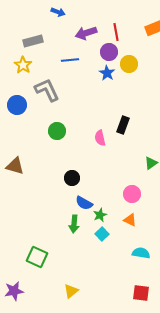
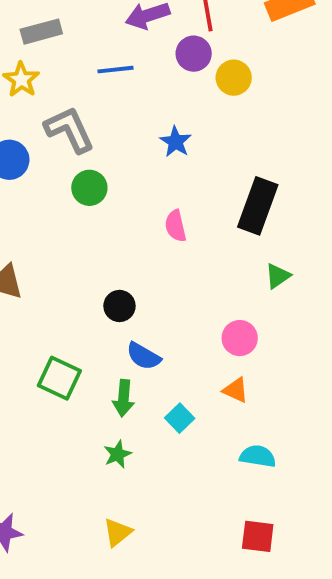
blue star: (107, 73) -> (176, 142), moved
black rectangle: (123, 125) -> (258, 206), moved, size x1.5
green circle: (57, 131) -> (89, 188), moved
green star: (100, 215) -> (117, 454), moved
green square: (37, 257) -> (59, 378), moved

